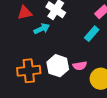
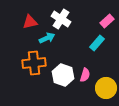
pink semicircle: (80, 66) -> (85, 75), turned -64
orange cross: (29, 71) -> (34, 63), moved

